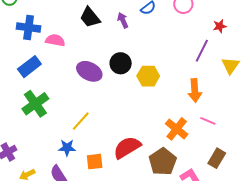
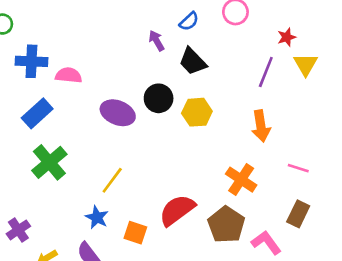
black trapezoid: (90, 17) -> (193, 61), moved
yellow triangle: (231, 66) -> (306, 64), moved
pink line: (208, 121) -> (298, 168), moved
blue star: (67, 148) -> (97, 217), turned 30
orange square: (95, 162) -> (135, 233), turned 30

